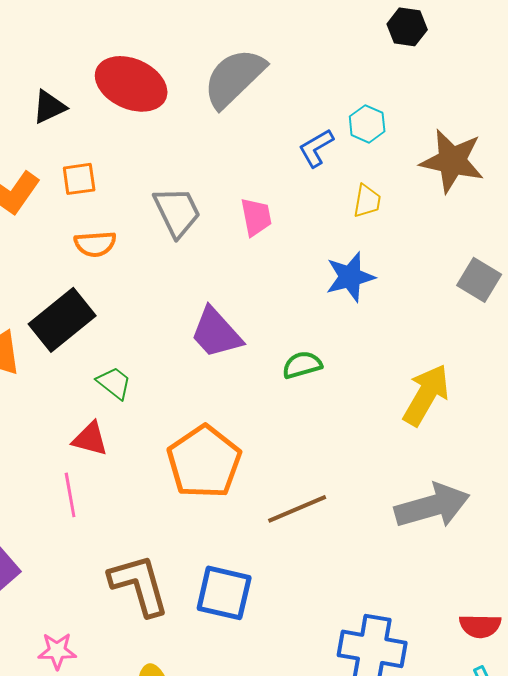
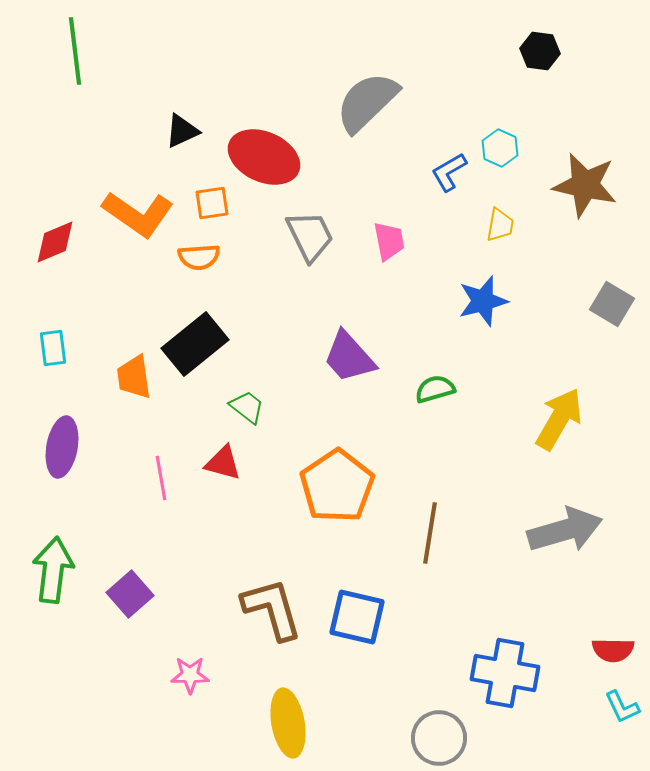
red ellipse: (131, 84) -> (264, 157), moved
orange semicircle: (95, 244) -> (199, 257), moved
pink line: (70, 495) -> (161, 478), moved
brown line: (297, 509) -> (430, 533), turned -58

